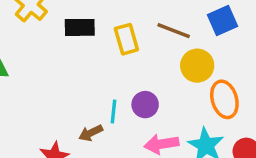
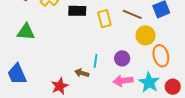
purple circle: (145, 105) -> (122, 58), moved
brown arrow: (91, 133) -> (82, 73), turned 40

